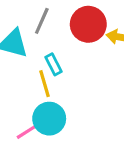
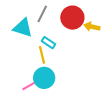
cyan rectangle: (53, 64) -> (49, 43), turned -32

